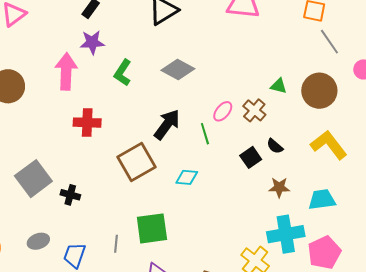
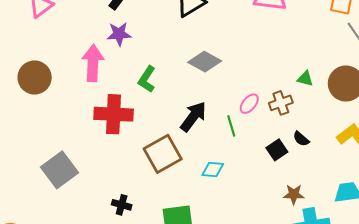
green L-shape: (123, 73) -> (147, 79), moved
brown cross: (254, 110) -> (281, 103), turned 30
red cross: (87, 123) -> (114, 114), size x1.4
brown star: (279, 187) -> (294, 194), moved
black cross: (70, 195) -> (122, 205), moved

